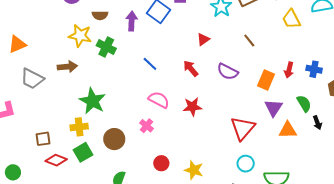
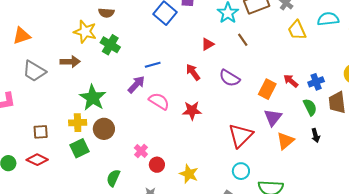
purple arrow: (132, 21) -> (136, 84), moved, turned 36
brown line: (249, 40) -> (243, 40), moved
blue line: (150, 64) -> (153, 65), turned -63
blue cross: (314, 69) -> (316, 82), turned -35
red arrow: (289, 70) -> (291, 81), turned 112
green semicircle: (304, 103) -> (310, 107), moved
pink cross: (147, 126) -> (141, 151), moved
orange triangle: (288, 130) -> (285, 141), turned -42
brown circle: (114, 139) -> (104, 129), moved
red diamond: (56, 160) -> (37, 160), moved

